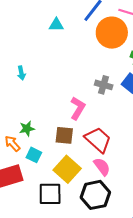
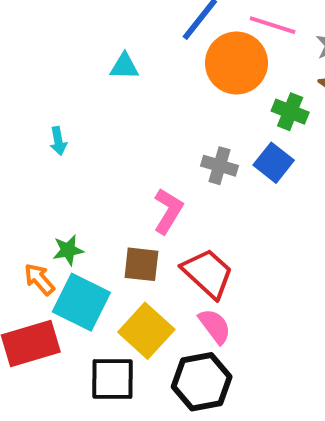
cyan triangle: (56, 25) -> (124, 66), moved
cyan square: (34, 155) -> (81, 302), size x1.8

